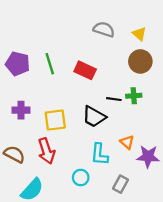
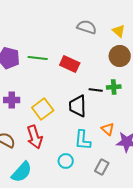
green line: (50, 64) -> (38, 58), turned -66
black trapezoid: (94, 117) -> (78, 106), turned 60
yellow square: (55, 120) -> (43, 109), turned -30

